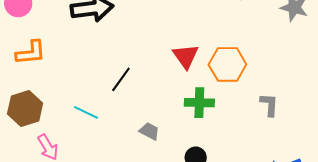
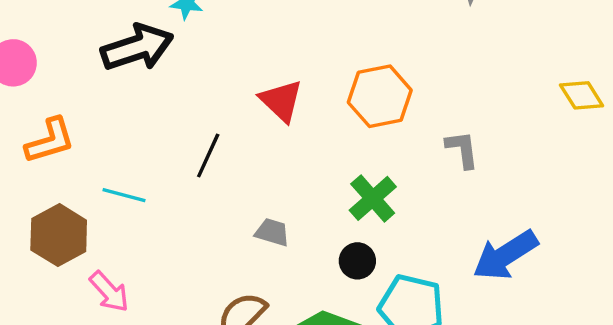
red triangle: (186, 56) -> (281, 101), moved
green cross: (199, 103) -> (373, 198), moved, turned -32
cyan line: (86, 112) -> (124, 195), moved

